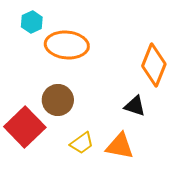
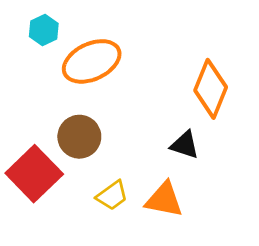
orange ellipse: (67, 45) -> (92, 61), turned -30

